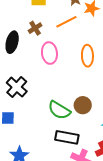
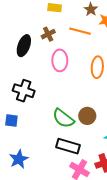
orange line: (66, 22) -> (80, 31), turned 35
black cross: (17, 87) -> (24, 91), turned -30

